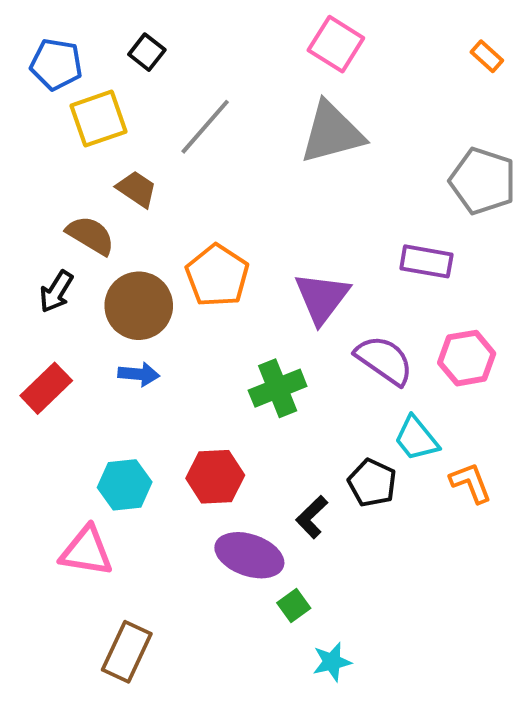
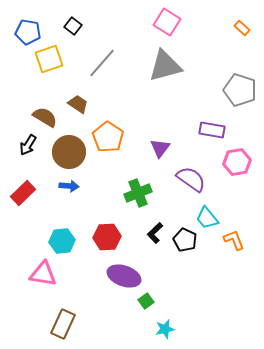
brown trapezoid: (137, 189) -> (78, 104), moved
purple triangle: (322, 298) -> (160, 148), size x0.7
pink hexagon: (467, 358) -> (237, 162), moved
black L-shape: (312, 517) -> (155, 233), moved

